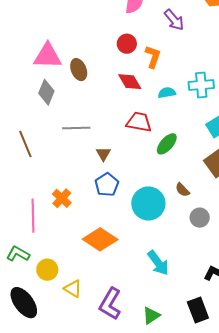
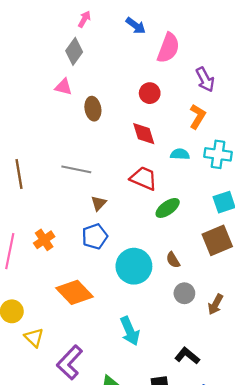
pink triangle: (48, 56) -> (63, 87), size x0.6
orange L-shape: (153, 57) -> (197, 116), moved
gray diamond: (46, 92) -> (74, 51), moved

